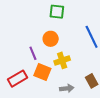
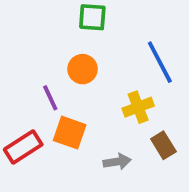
yellow cross: (62, 60) -> (138, 107), moved

